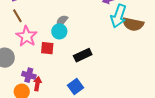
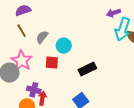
gray semicircle: (62, 21) -> (42, 37), moved
pink star: (27, 36) -> (22, 61), moved

